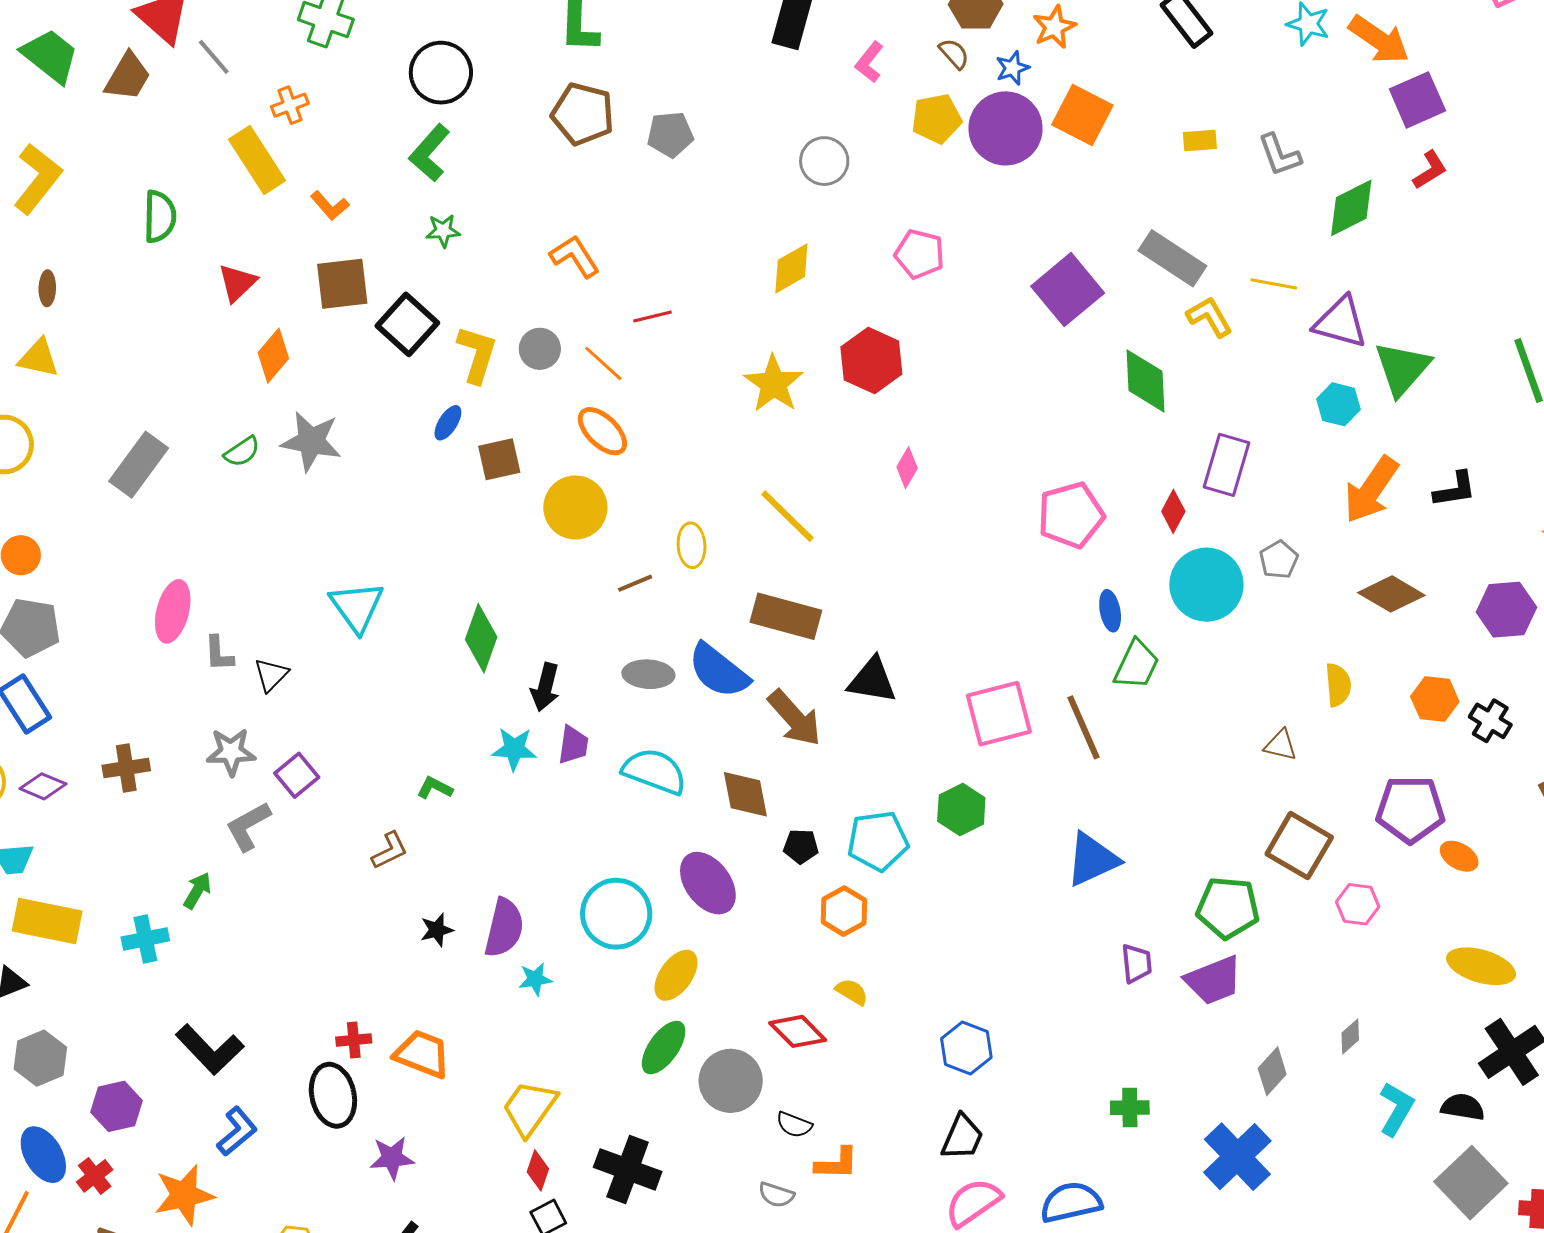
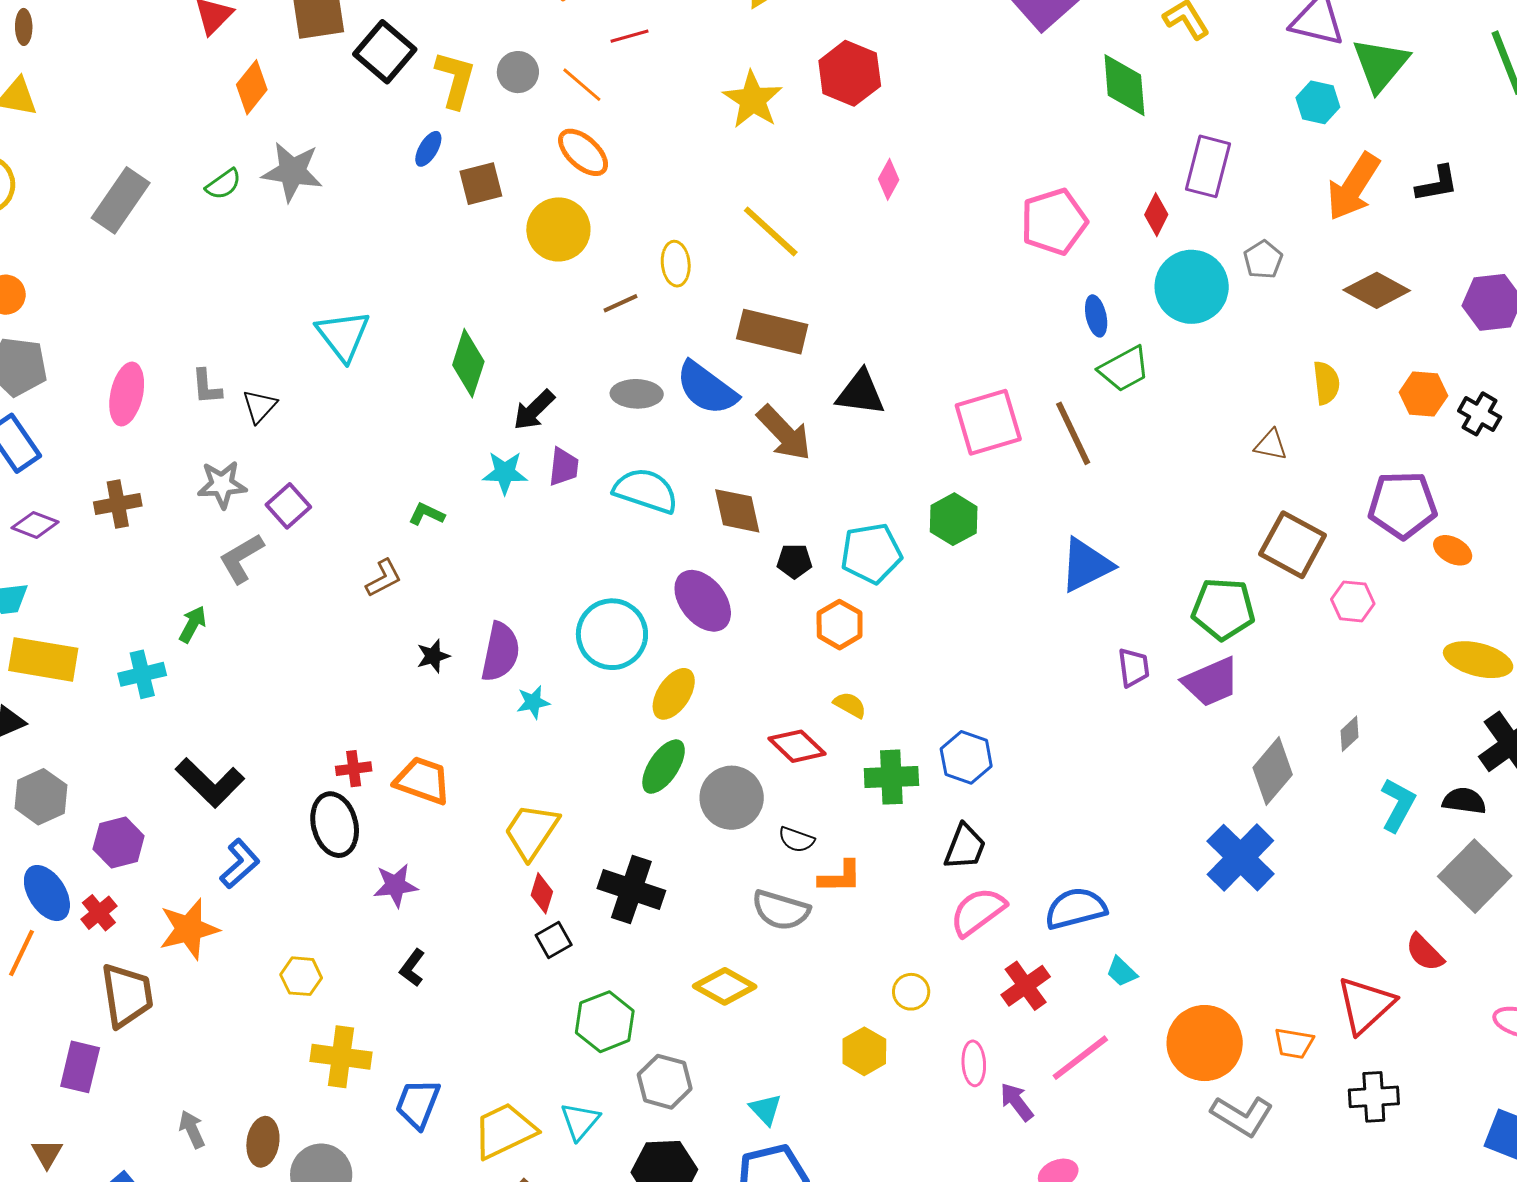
pink ellipse: (173, 611) -> (127, 394), moved
green trapezoid: (1137, 665) -> (1124, 369), turned 38
black arrow: (545, 687) -> (534, 410), turned 33
gray diamond: (1272, 1071) -> (1273, 771), size x1.4
green cross: (1130, 1108) -> (891, 777), moved, size x1.4
gray semicircle: (776, 1195) -> (781, 910), size x1.6

